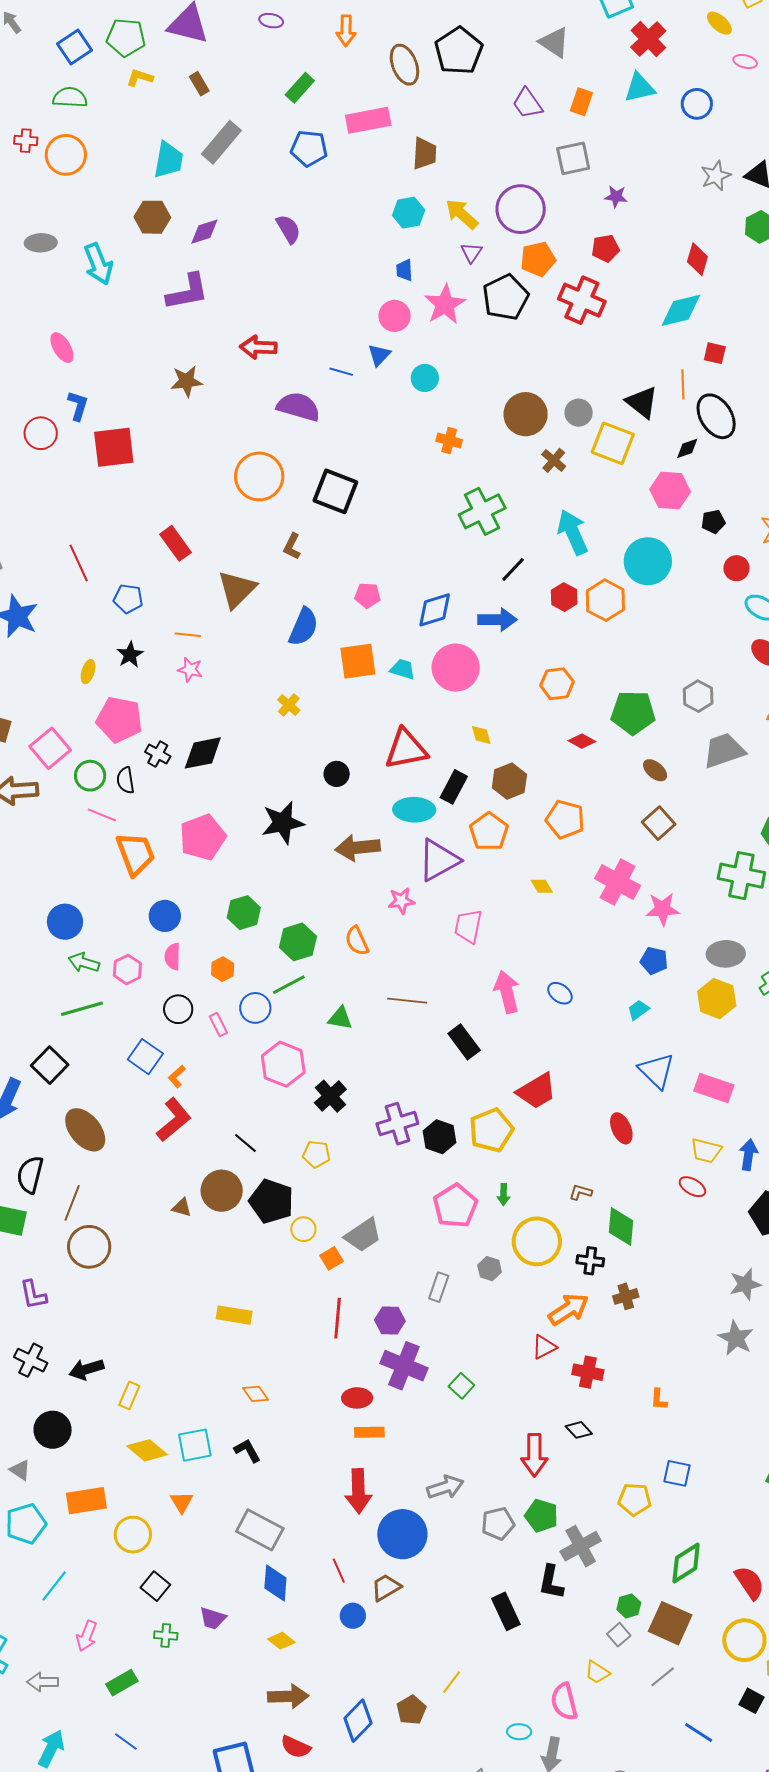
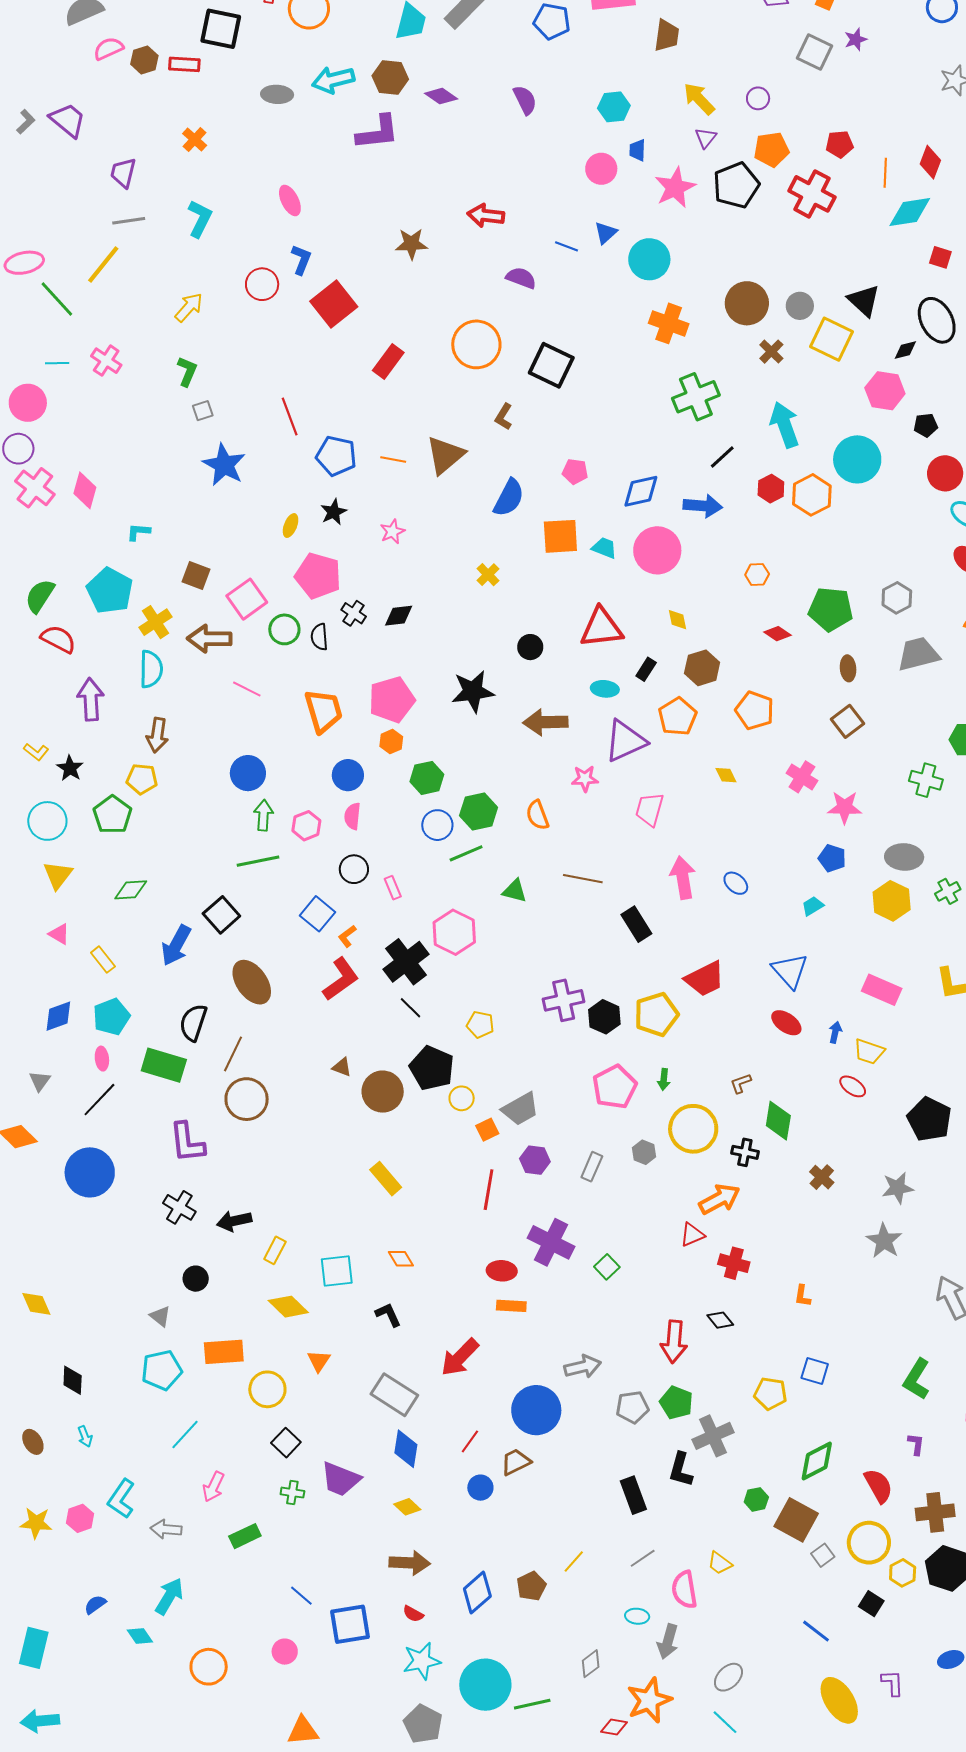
gray square: (573, 158) -> (814, 52), turned 33
purple star: (616, 197) -> (856, 39), moved, turned -30
purple circle: (521, 209) -> (758, 98), size x0.5
cyan hexagon: (409, 213) -> (614, 107), moved
purple diamond: (204, 232) -> (441, 96), turned 48
cyan arrow: (98, 264) -> (333, 80), moved, turned 93
purple L-shape: (187, 292) -> (378, 132), moved
pink circle: (395, 316) -> (601, 169), moved
cyan circle: (425, 378) -> (649, 259), size x1.5
orange line: (683, 384) -> (885, 173), moved
purple semicircle: (298, 407) -> (521, 278), size x0.7
orange cross: (449, 440) -> (669, 323), size x1.5
red square: (114, 447) -> (334, 304), turned -36
red rectangle: (175, 543) -> (388, 362), moved, turned 68
red circle: (736, 568) -> (945, 473), size x1.4
blue pentagon: (128, 599) -> (336, 456), size x1.4
orange line: (188, 635) -> (393, 460), moved
pink star: (190, 670) -> (392, 532), turned 30
orange hexagon: (557, 684) -> (757, 574), size x0.7
black diamond: (203, 753) -> (399, 616), size x0.7
brown ellipse: (655, 770) -> (848, 668), turned 40
black rectangle: (454, 787) -> (646, 669), size x0.7
cyan ellipse: (414, 810) -> (605, 689), size x0.7
pink line: (102, 815) -> (247, 689), moved
green cross: (741, 876) -> (926, 780), size x0.7
pink cross: (618, 882) -> (802, 777), size x0.7
green arrow: (84, 963) -> (263, 815), turned 72
orange hexagon: (223, 969) -> (391, 742), moved
blue circle: (255, 1008) -> (437, 825), moved
blue triangle: (656, 1071) -> (790, 971), moved
black cross: (330, 1096) -> (406, 962), moved, size x1.4
red ellipse: (621, 1128) -> (786, 1023), turned -36
blue arrow: (748, 1155) -> (835, 1032), moved, size x0.7
brown circle: (222, 1191) -> (383, 1092), moved
brown L-shape: (581, 1192) -> (741, 1083), turned -40
purple L-shape: (33, 1295) -> (187, 1142), size x1.4
brown cross: (626, 1296) -> (822, 1177), moved, turned -35
yellow rectangle: (234, 1315) -> (386, 1179), turned 36
purple hexagon: (390, 1321) -> (535, 1160), moved
black circle: (53, 1430) -> (196, 1279), size x0.7
cyan square: (195, 1445) -> (337, 1271), moved
red arrow: (358, 1491) -> (460, 1357), moved, turned 42
red line: (339, 1571) -> (470, 1441), turned 55
purple trapezoid: (213, 1618) -> (341, 1479), size x1.5
gray square: (619, 1635) -> (823, 1555), moved
gray line: (663, 1677) -> (643, 1558), moved
blue line: (126, 1741) -> (301, 1596), moved
red semicircle: (296, 1747) -> (413, 1614), size x0.7

